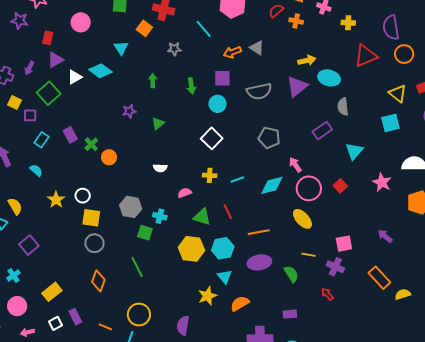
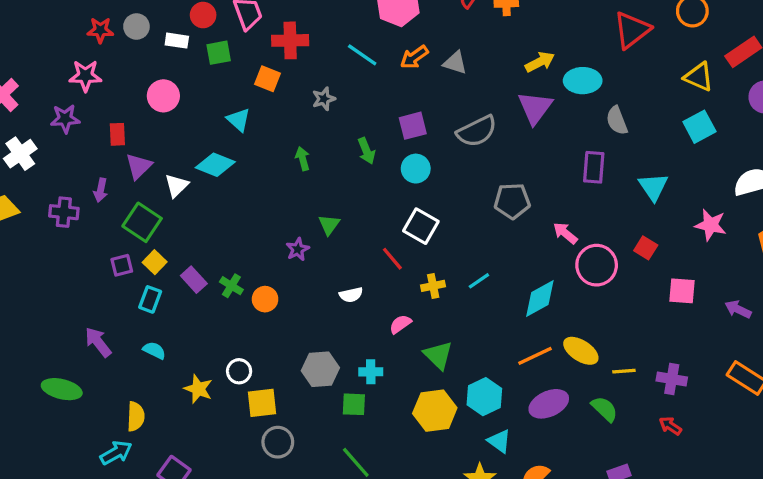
orange arrow: (232, 52) -> (414, 57), moved
yellow square: (14, 103) -> (155, 262), moved, turned 32
purple star: (129, 111) -> (298, 249), moved
purple rectangle: (322, 131) -> (594, 167), turned -36
cyan diamond: (272, 185) -> (540, 299), moved
yellow semicircle: (15, 206) -> (136, 416), turned 48
red line: (228, 212) -> (392, 259), moved
green triangle: (202, 217) -> (438, 355), turned 42
yellow ellipse: (302, 219) -> (581, 351), moved
pink square: (344, 244) -> (682, 291), moved, turned 30

